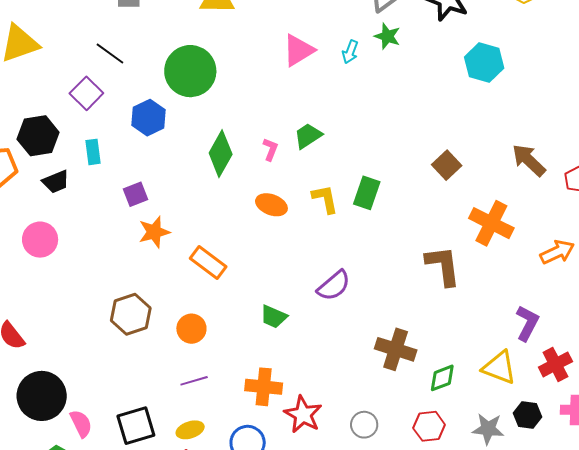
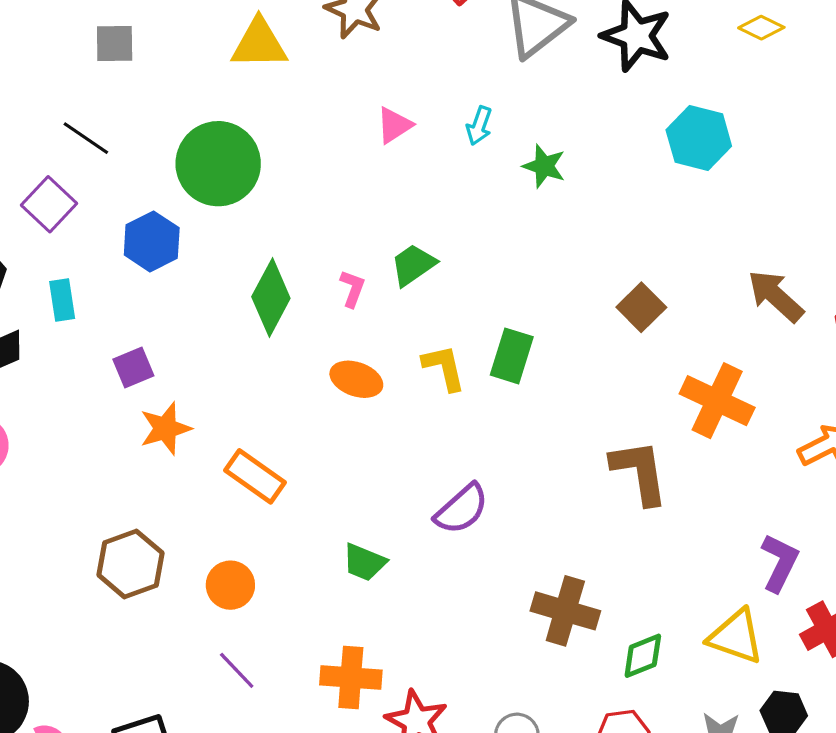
green star: (387, 36) -> (544, 166), moved
pink triangle: (298, 50) -> (394, 125), size x0.7
purple line: (194, 381) -> (237, 670), turned 64

